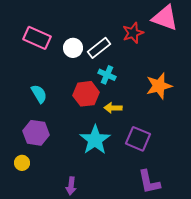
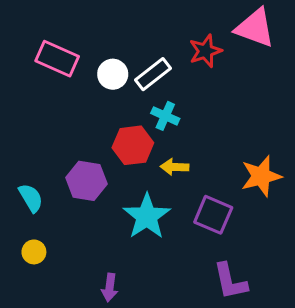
orange star: (159, 86) -> (261, 176), moved
cyan semicircle: (39, 94) -> (31, 198), moved
purple hexagon: (36, 133) -> (86, 181), moved

